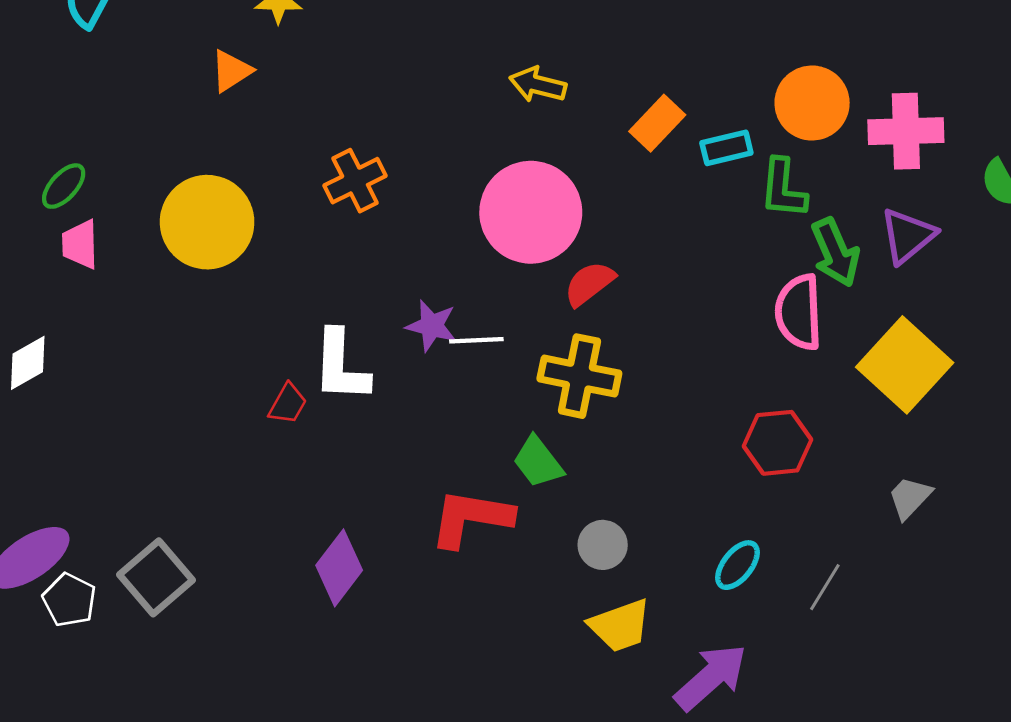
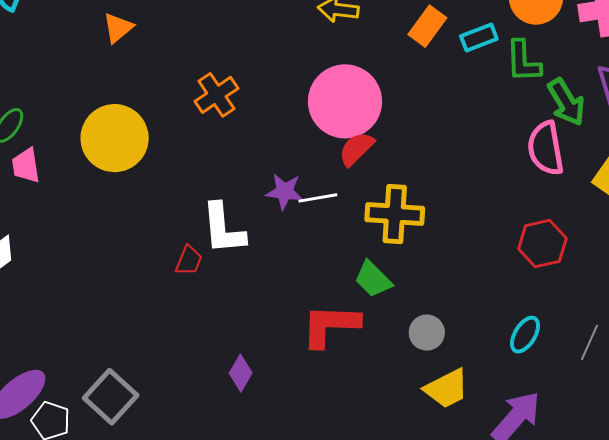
red semicircle: (589, 284) -> (356, 149), moved
purple diamond: (339, 568) -> (241, 373), size x0.7

